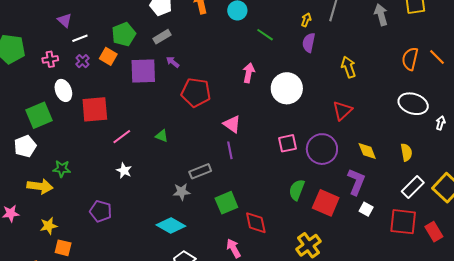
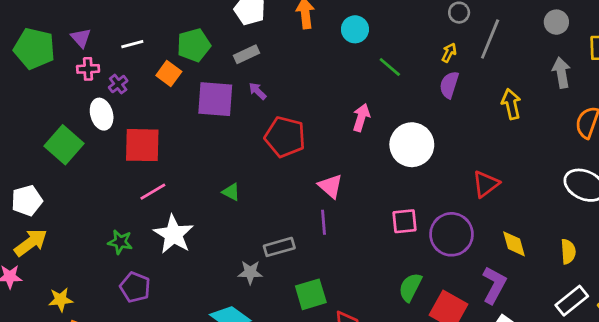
gray arrow: (381, 15) -> (561, 73), moved
purple triangle: (65, 20) -> (81, 38), moved
purple cross: (82, 61) -> (118, 84), moved
yellow arrow: (348, 67) -> (511, 104), moved
green square: (39, 115) -> (64, 145), turned -32
pink line: (122, 137) -> (153, 192), moved
white pentagon: (25, 146) -> (27, 200), moved
green star: (62, 169) -> (120, 242), moved
white star: (124, 171) -> (174, 234), size x1.8
yellow arrow: (40, 186) -> (31, 243), moved, turned -50

